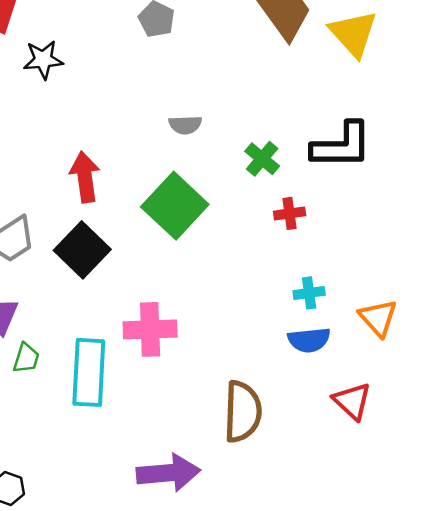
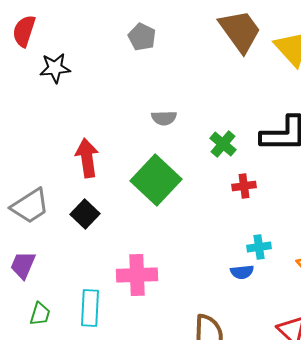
black square: (82, 250) -> (85, 214), size x0.7
blue semicircle: (309, 340) -> (242, 272), moved, size x0.7
green trapezoid: (26, 358) -> (40, 314), moved
cyan rectangle: (89, 372) -> (90, 308), size x0.7

